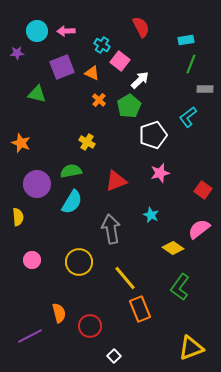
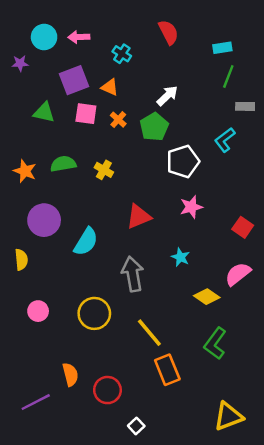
pink square: (120, 61) -> (86, 114), moved, turned -30
green semicircle: (71, 171) -> (63, 164), moved

